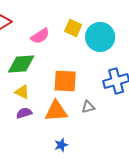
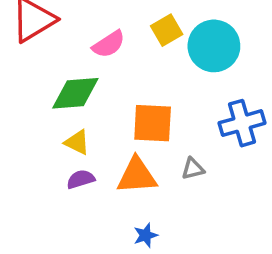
yellow square: (73, 28) -> (167, 30), turned 36

